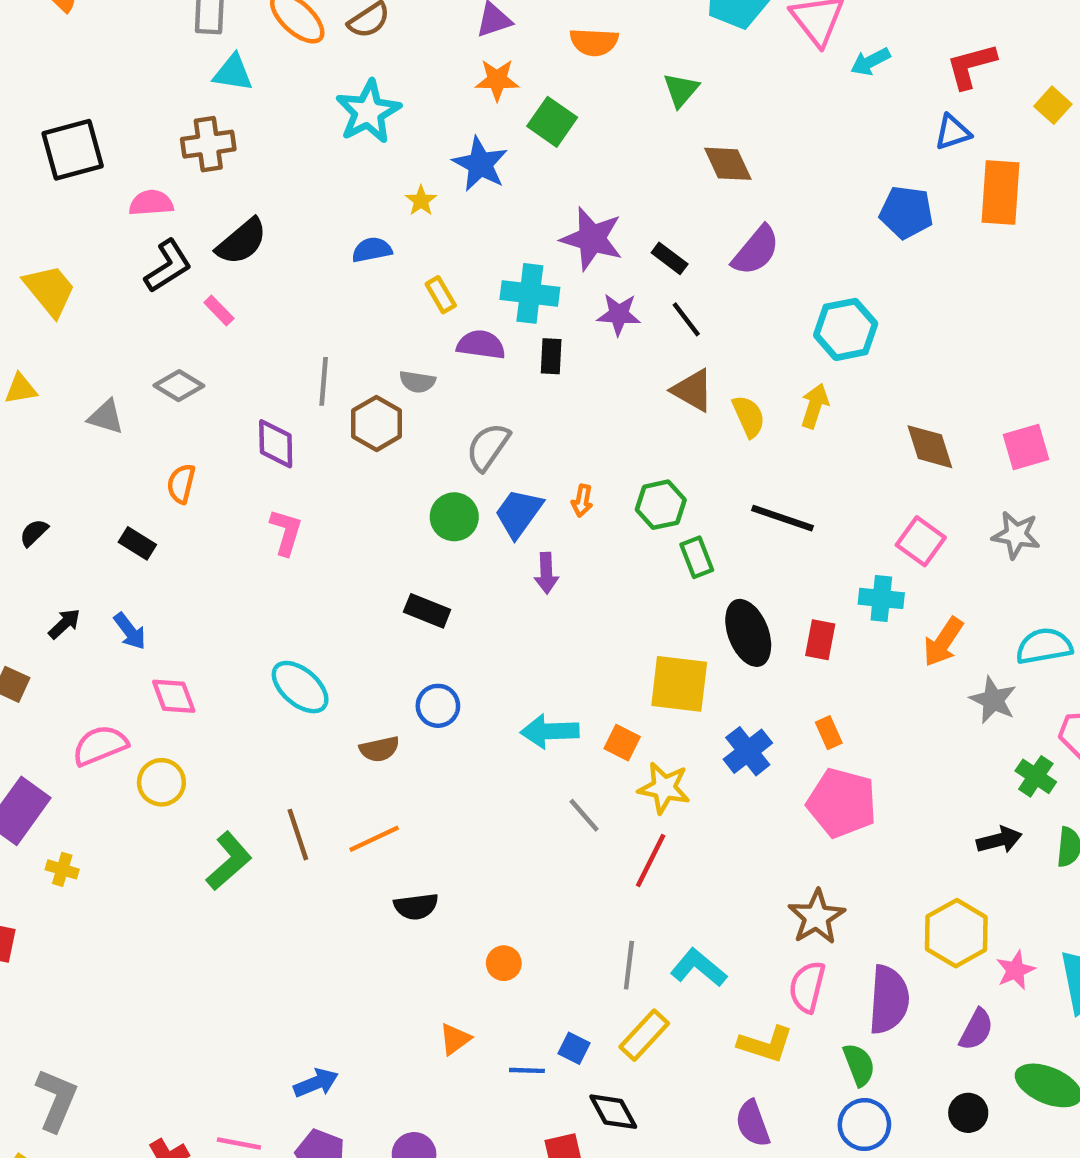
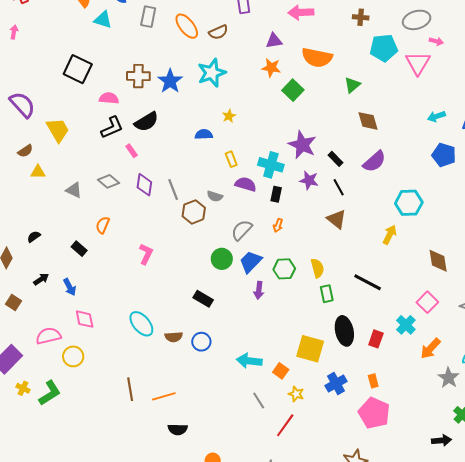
orange semicircle: (594, 42) -> (317, 58), size x1.4
cyan arrow: (870, 62) -> (436, 116), moved
cyan triangle: (233, 73) -> (103, 20), moved
black square: (73, 150) -> (78, 69), turned 32
blue star: (480, 164) -> (170, 81), moved
gray line: (324, 381) -> (173, 190), turned -35
yellow semicircle: (749, 416) -> (317, 268), moved
purple diamond: (276, 444) -> (144, 185), moved
orange arrow: (582, 501) -> (278, 225), moved
green hexagon: (661, 505) -> (284, 269), moved
cyan cross: (881, 598) -> (406, 325), turned 30
brown semicircle: (379, 749) -> (174, 337), moved
yellow star: (664, 788) -> (296, 394), size x0.7
green L-shape: (229, 861) -> (50, 393), moved

